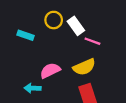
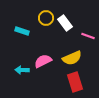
pink line: (92, 41) -> (88, 36), moved
cyan arrow: (32, 88) -> (22, 70), moved

